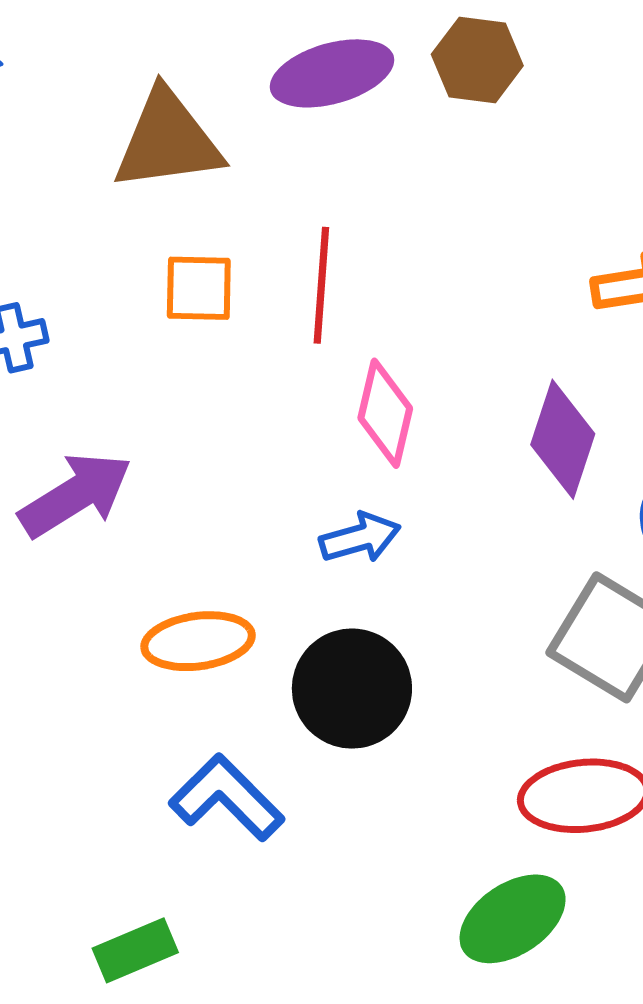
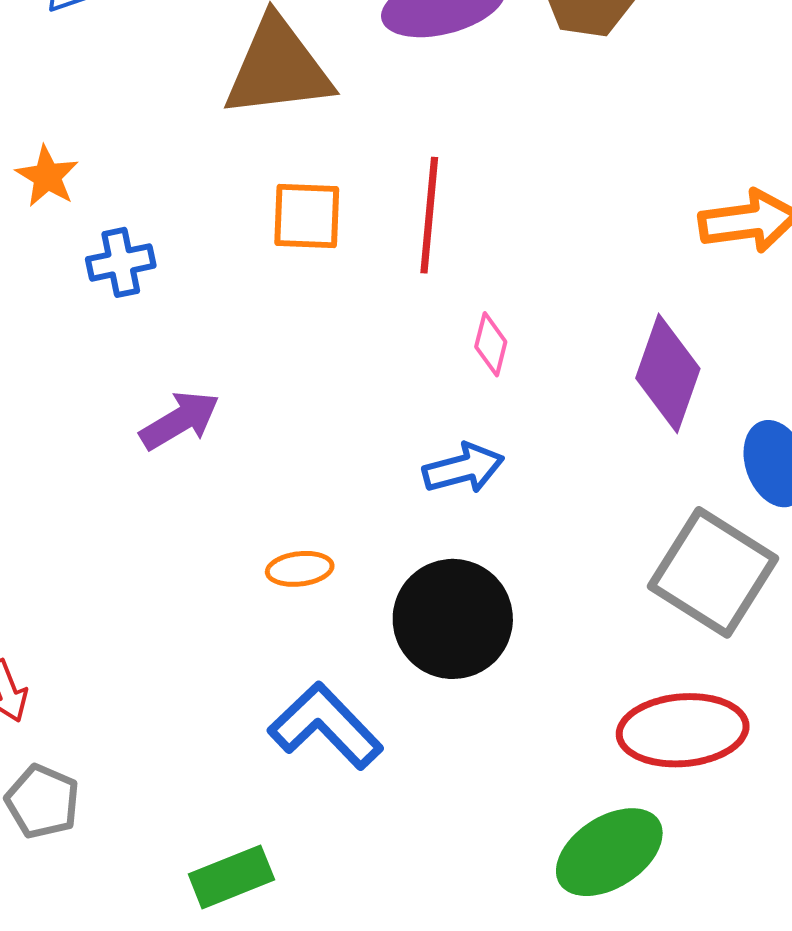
pink diamond: (385, 413) -> (491, 344), size x0.6
purple arrow: (75, 495) -> (180, 420), size x0.7
orange ellipse: (198, 641) -> (300, 569), size x0.6

